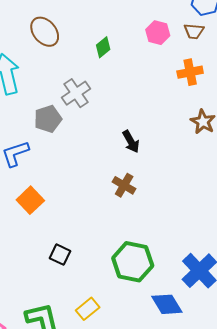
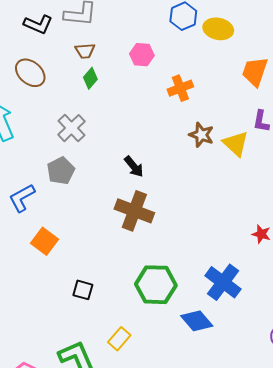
brown trapezoid: (194, 31) -> (85, 51), moved
gray pentagon: (48, 119) -> (61, 171), moved
brown cross: (124, 185) -> (134, 211), size x1.6

